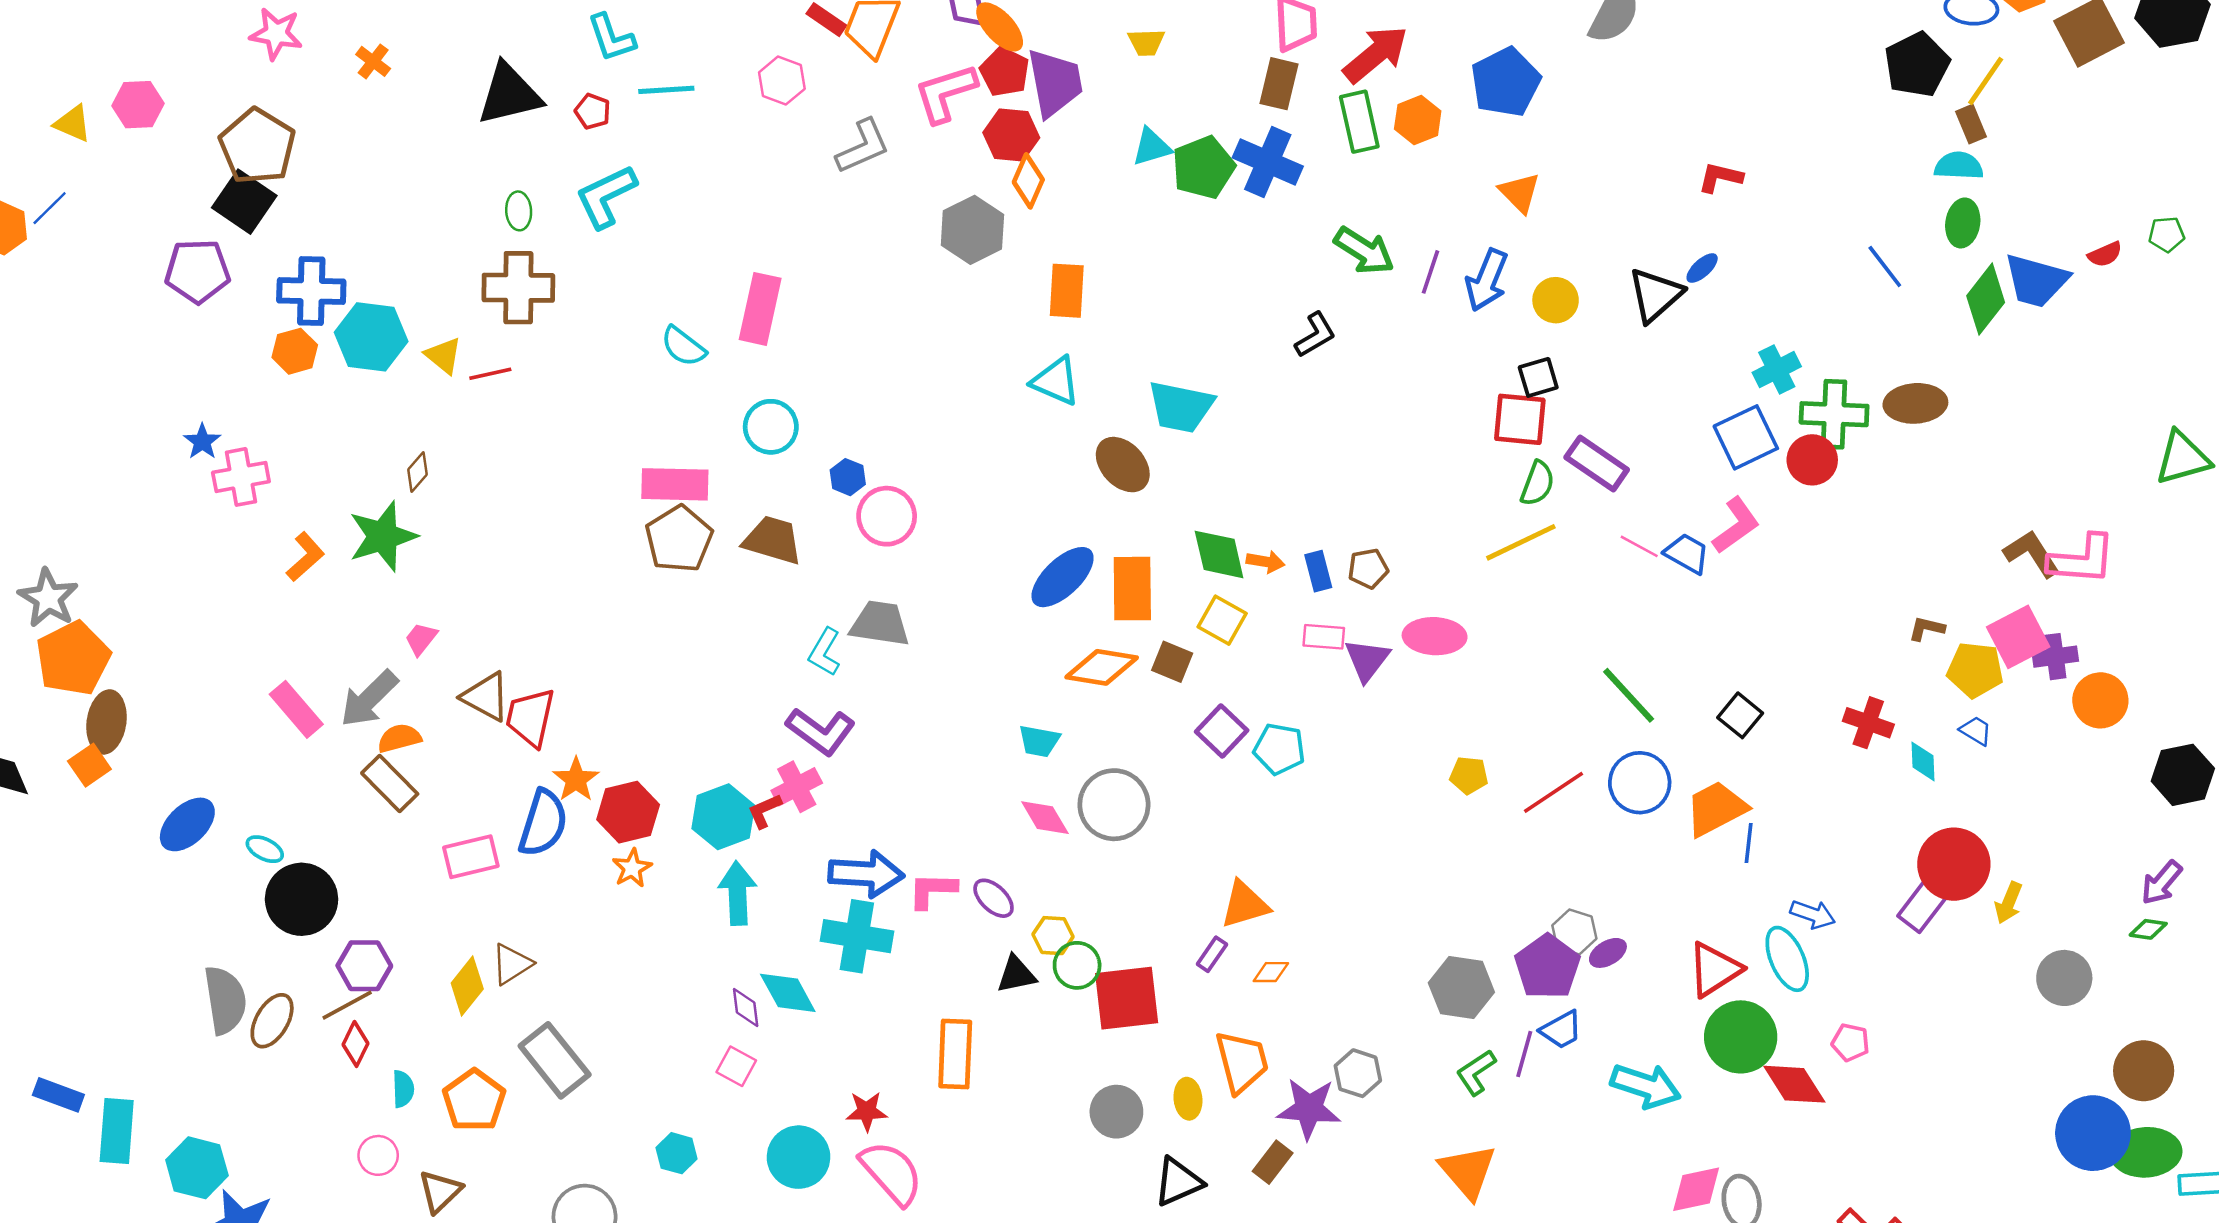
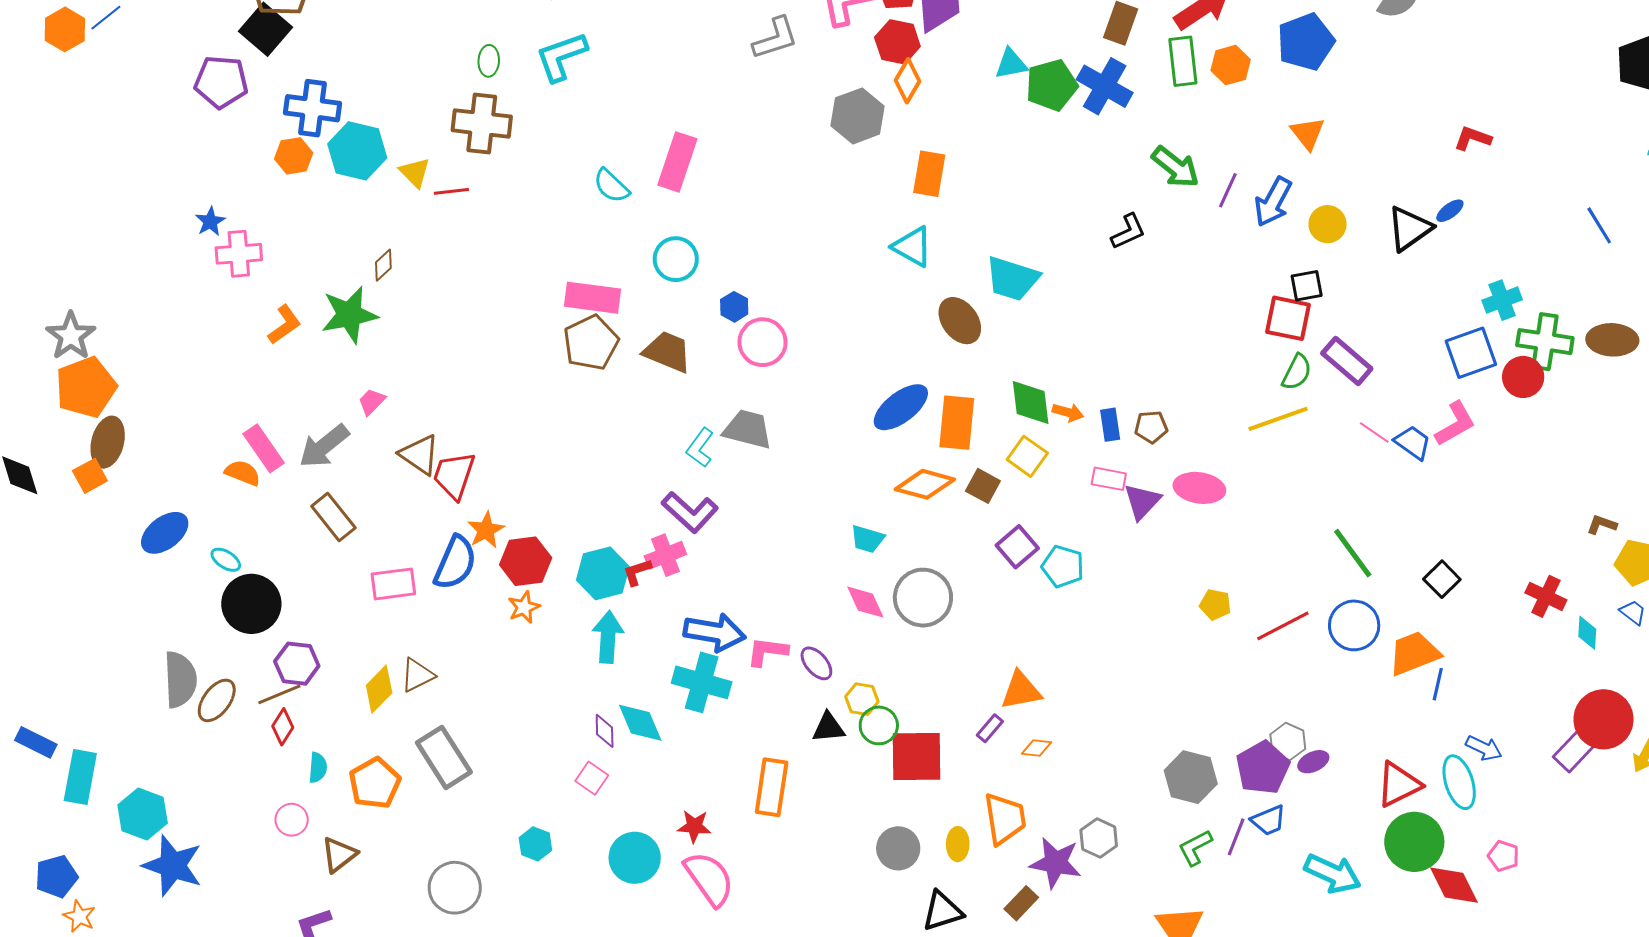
orange semicircle: (399, 738) -> (243, 473), moved, turned 30

